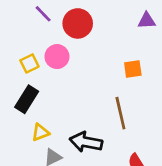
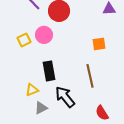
black rectangle: (27, 99) -> (49, 71), moved, turned -42
black arrow: (86, 142) -> (65, 97), turned 40

